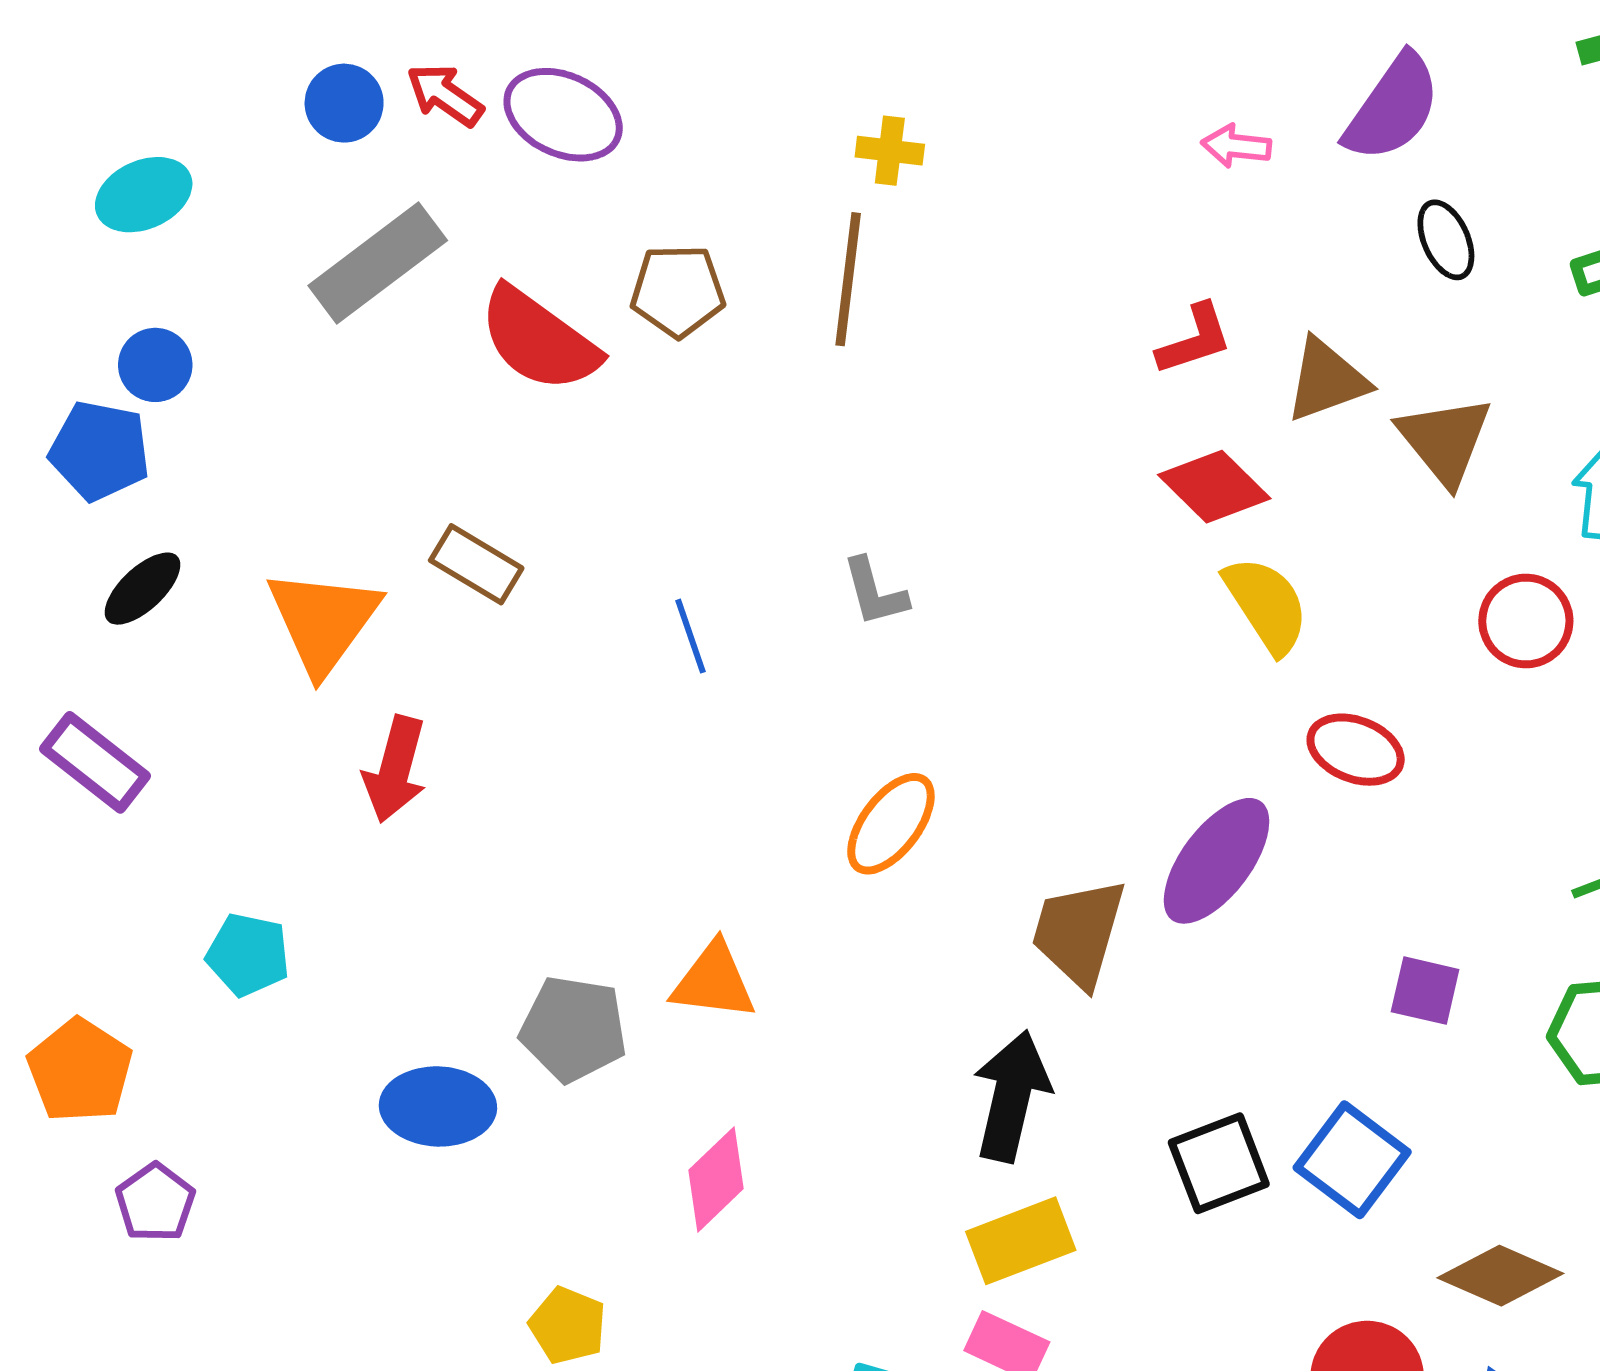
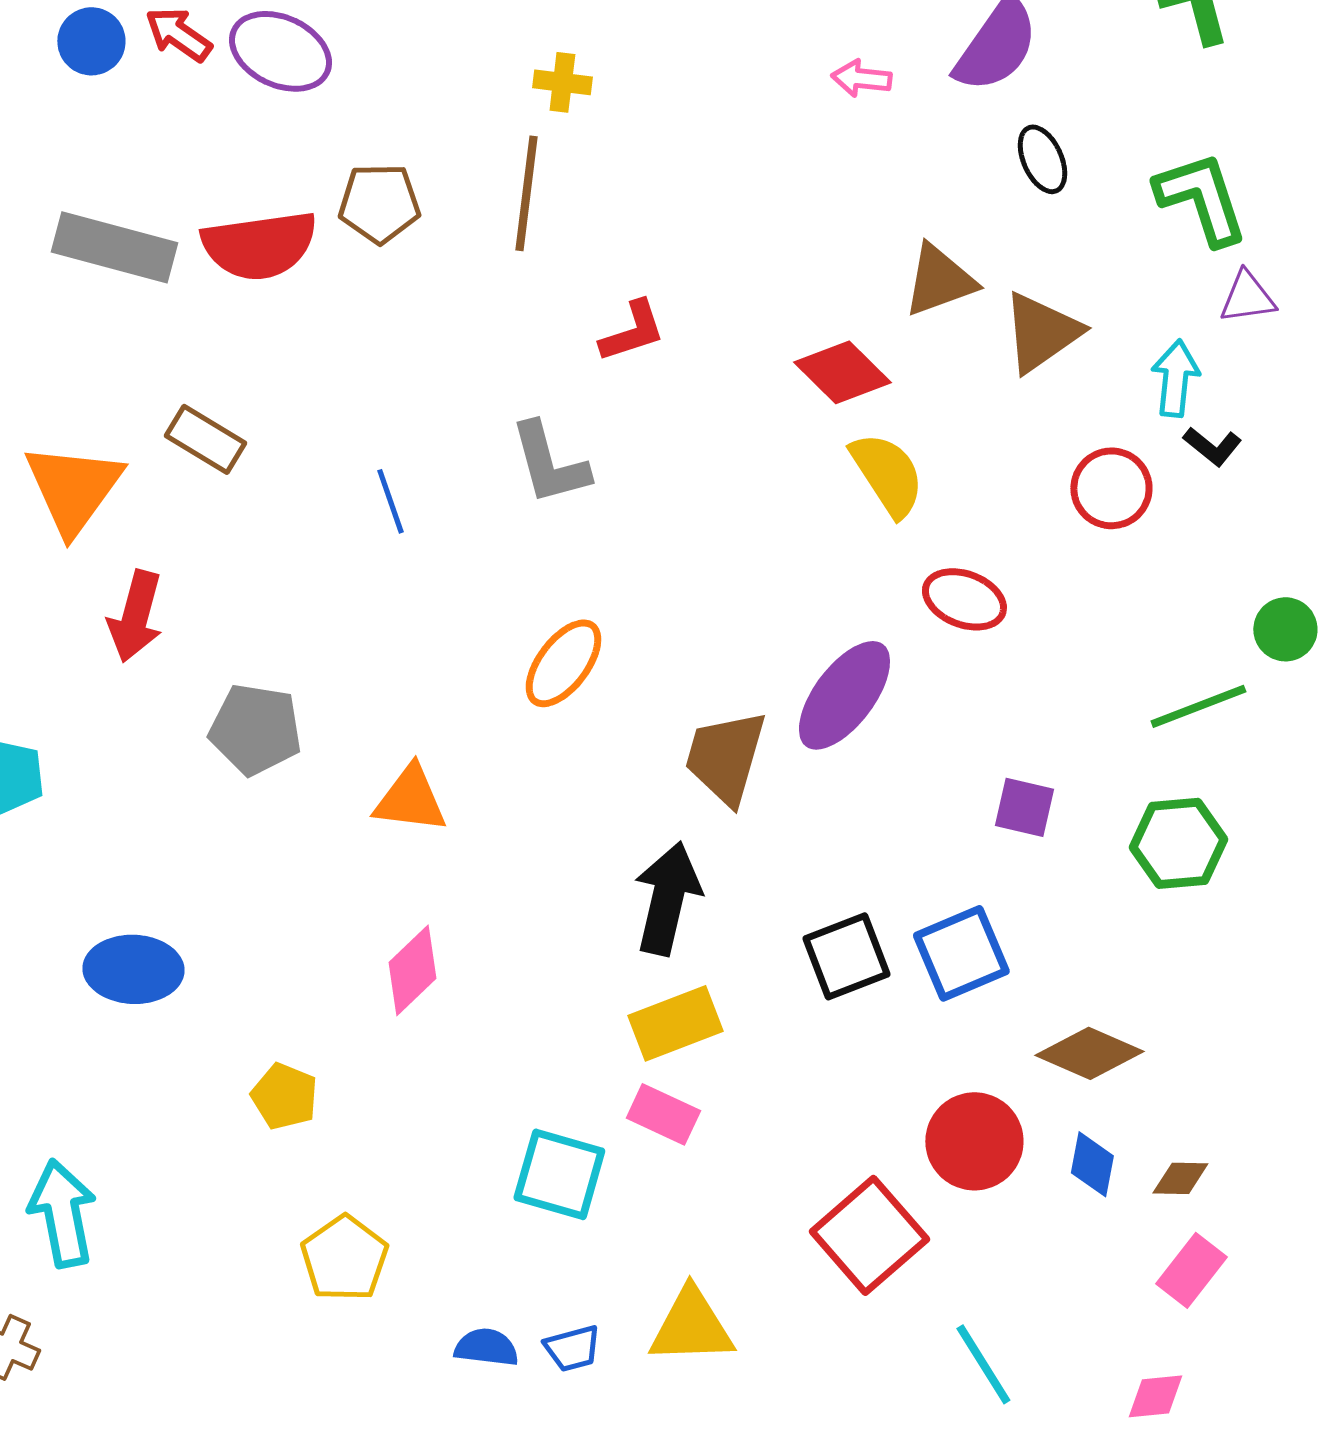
gray rectangle: (378, 263) -> (114, 247), moved, turned 52
red semicircle: (539, 339) -> (259, 245), turned -44
red L-shape: (1195, 339) -> (632, 331), moved
brown triangle: (1445, 440) -> (1041, 332), turned 34
gray L-shape: (875, 592) -> (549, 463), size x1.4
gray pentagon: (574, 1029) -> (255, 729), moved
blue ellipse: (438, 1106) -> (133, 969), moved
blue square: (1352, 1160) -> (961, 953), turned 30

